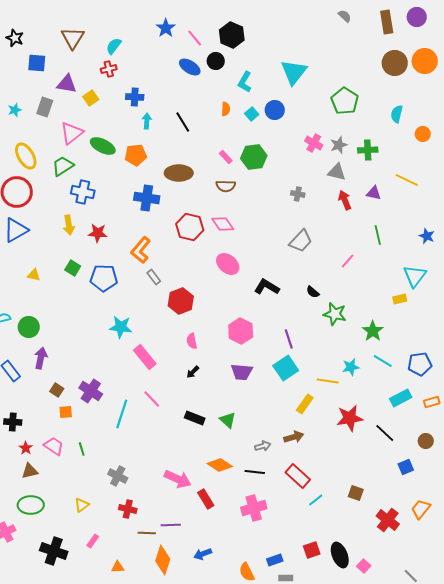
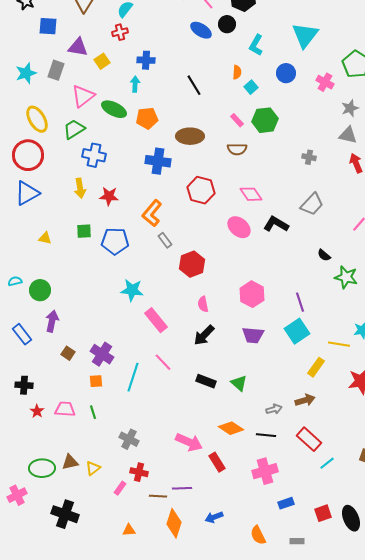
cyan star: (15, 110) -> (26, 73), size x1.5
cyan square: (252, 114) -> (251, 87), moved
cyan arrow: (147, 121) -> (135, 84), moved
pink cross: (314, 143) -> (325, 82), moved
pink diamond: (223, 224) -> (251, 194), moved
green square: (73, 268) -> (84, 231), turned -35
black L-shape: (267, 287) -> (276, 224), moved
black arrow: (193, 372) -> (204, 335), size x1.6
orange square: (66, 412) -> (96, 381), moved
pink trapezoid: (54, 446) -> (65, 409), turned -30
brown triangle: (30, 471) -> (70, 462), moved
pink rectangle: (93, 541) -> (120, 488), moved
blue rectangle: (275, 560) -> (286, 503), moved

